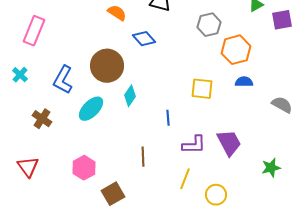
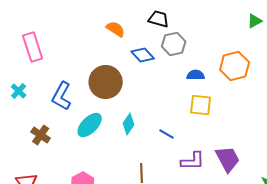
gray hexagon: (209, 25) -> (174, 44), moved
pink rectangle: (34, 31) -> (33, 47), turned -40
blue semicircle: (244, 82) -> (196, 75), moved
cyan diamond: (130, 96) -> (129, 124), moved
blue line: (168, 118) -> (167, 134), turned -56

